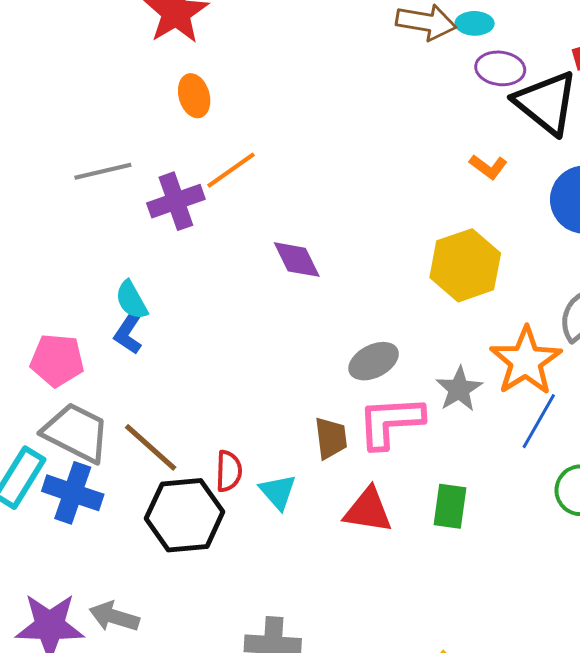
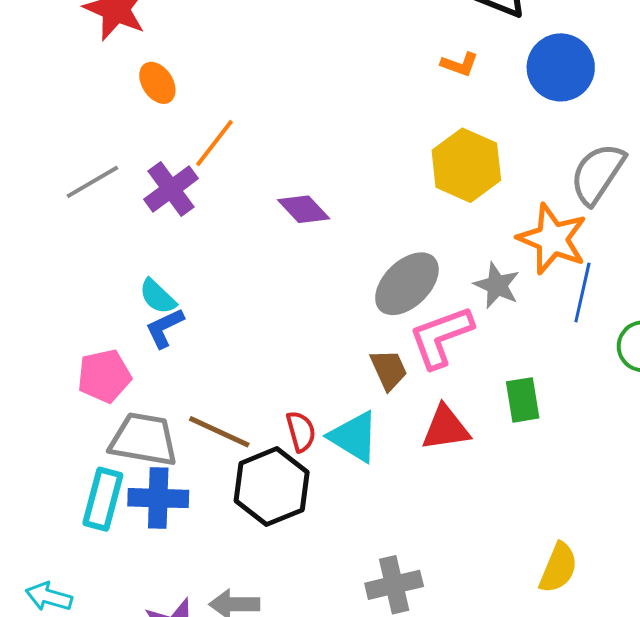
blue L-shape: (129, 332) -> (165, 328), turned 48
gray ellipse: (374, 361) -> (407, 284), size x1.4
cyan triangle: (278, 492) -> (354, 437), size x1.4

